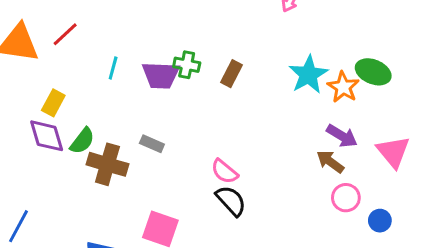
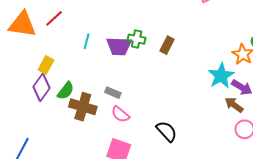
cyan star: (308, 75) -> (221, 76), moved
purple diamond: (47, 136) -> (41, 87), turned 52
pink semicircle: (225, 172) -> (120, 114), moved

